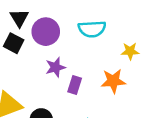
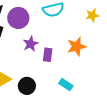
yellow star: (130, 51) -> (92, 15), moved

